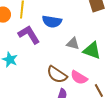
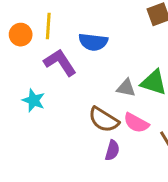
gray triangle: (73, 44) -> (126, 88), moved

